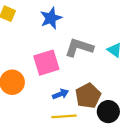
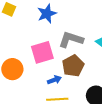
brown pentagon: (88, 96) -> (73, 66), moved

